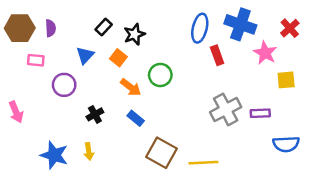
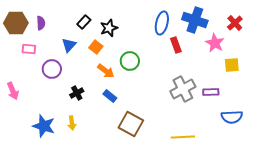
yellow line: (203, 163) -> (183, 137), moved

